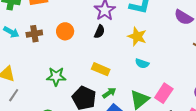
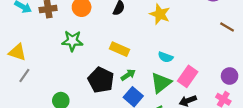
cyan semicircle: (142, 63) -> (166, 57), moved
green star: (56, 76) -> (72, 41), moved

